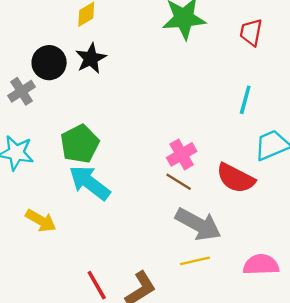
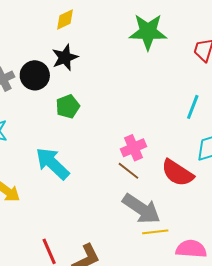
black circle: (49, 63) -> (35, 75), moved
green pentagon: (80, 144) -> (68, 106), moved, size x0.7
yellow line: (195, 261) -> (155, 232), moved

